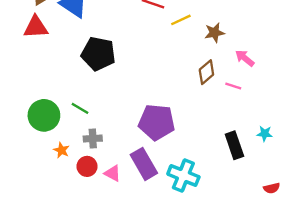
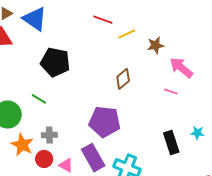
pink arrow: (245, 58) -> (181, 68), size x1.4
brown diamond: (206, 72) -> (123, 79), moved
green line: (80, 108) -> (39, 99), moved
orange star: (61, 150) -> (22, 145), size x1.6

